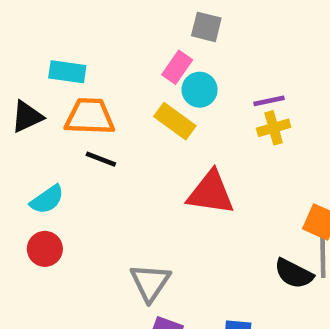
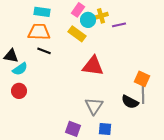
cyan rectangle: (67, 72) -> (42, 12), moved
black triangle: (27, 117) -> (11, 56), moved, turned 35
yellow cross: (274, 128) -> (101, 16), moved
gray triangle: (150, 283) -> (94, 106), moved

